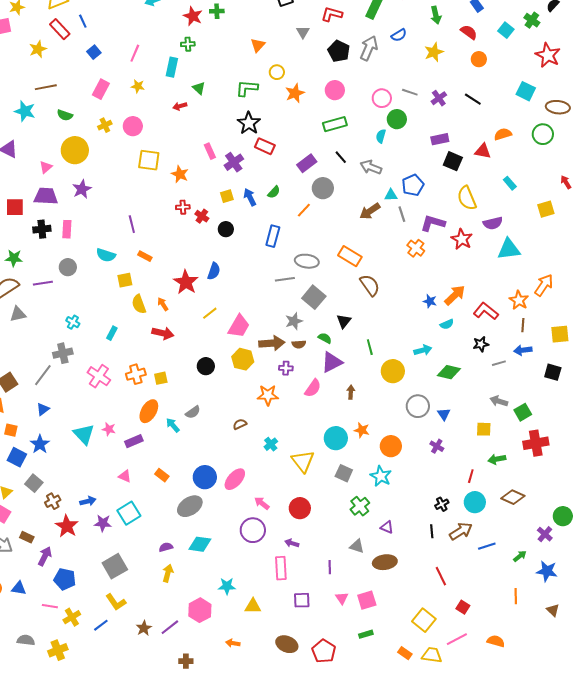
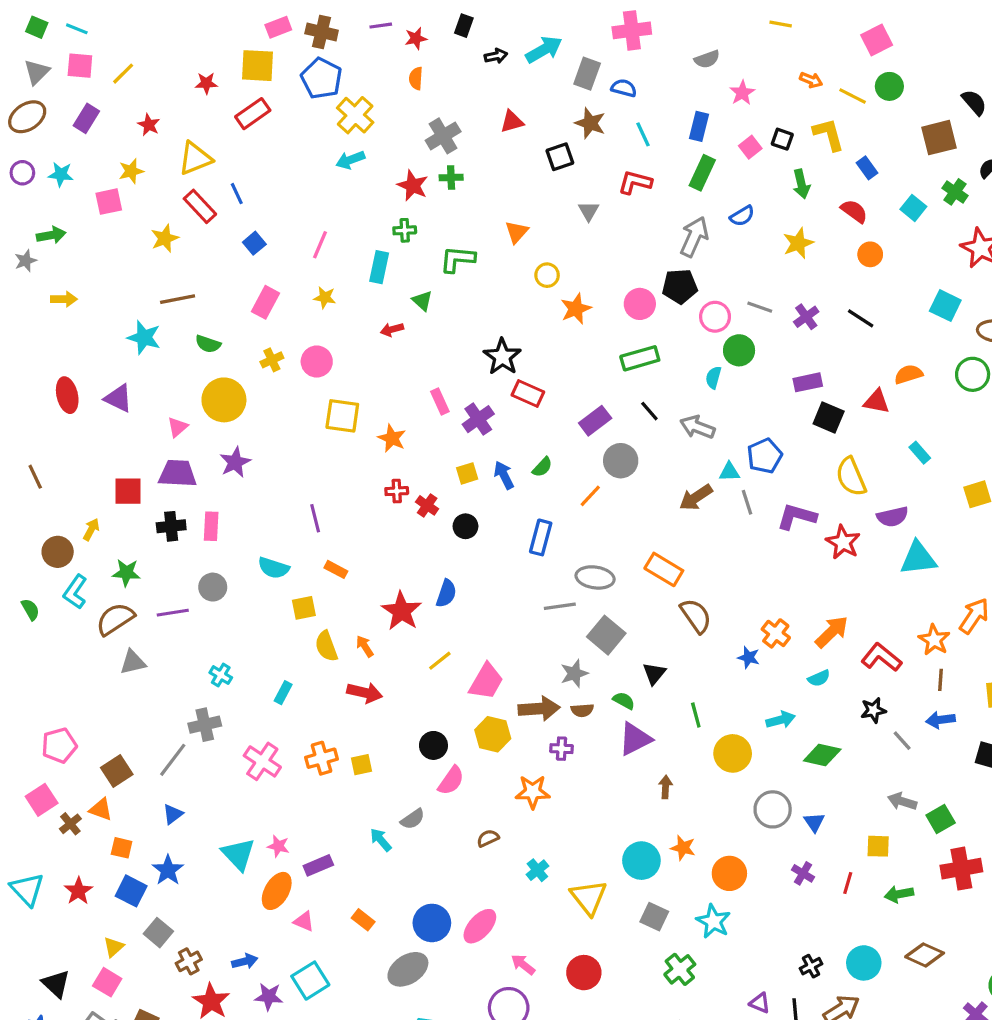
black pentagon: (339, 51) -> (680, 286), moved, turned -30
green L-shape: (247, 88) -> (457, 259), moved
orange cross: (416, 248) -> (776, 633), moved
blue star: (430, 301) -> (749, 657), moved
gray line: (499, 363) -> (902, 741), turned 64
pink semicircle: (313, 388) -> (451, 781), moved
orange ellipse: (149, 411) -> (277, 891), moved
red line: (471, 476) -> (848, 883), moved
purple triangle: (387, 527) -> (760, 1003), moved

